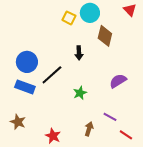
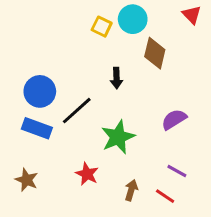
green star: (80, 93) -> (118, 137), size x1.6
purple line: (110, 117) -> (177, 171), moved
red line: (126, 135) -> (165, 196), moved
red star: (53, 136) -> (87, 174), moved

